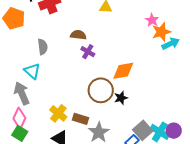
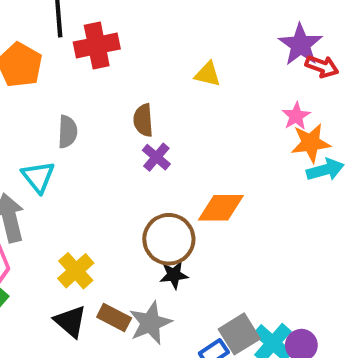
brown semicircle: (78, 35) -> (143, 120), turned -112
black star: (121, 98) -> (174, 275), moved
brown rectangle: (80, 119) -> (114, 318), moved

